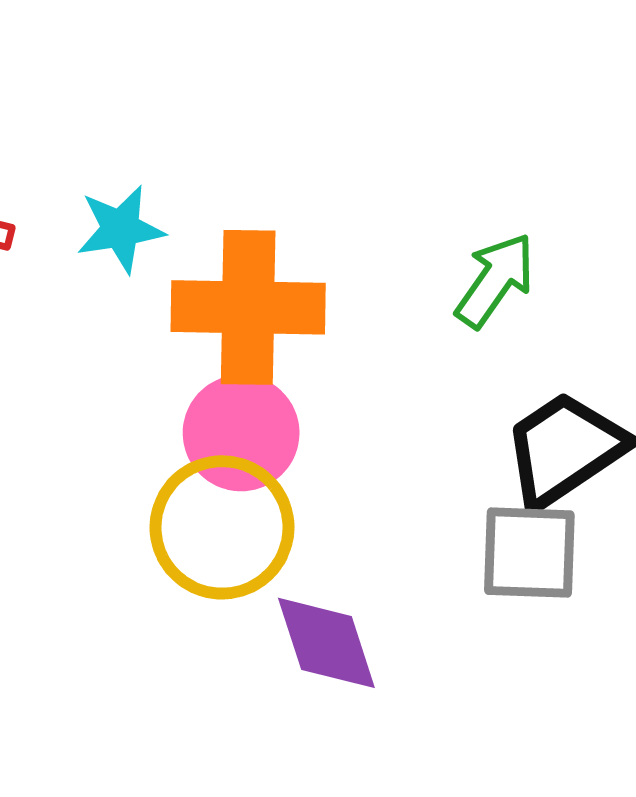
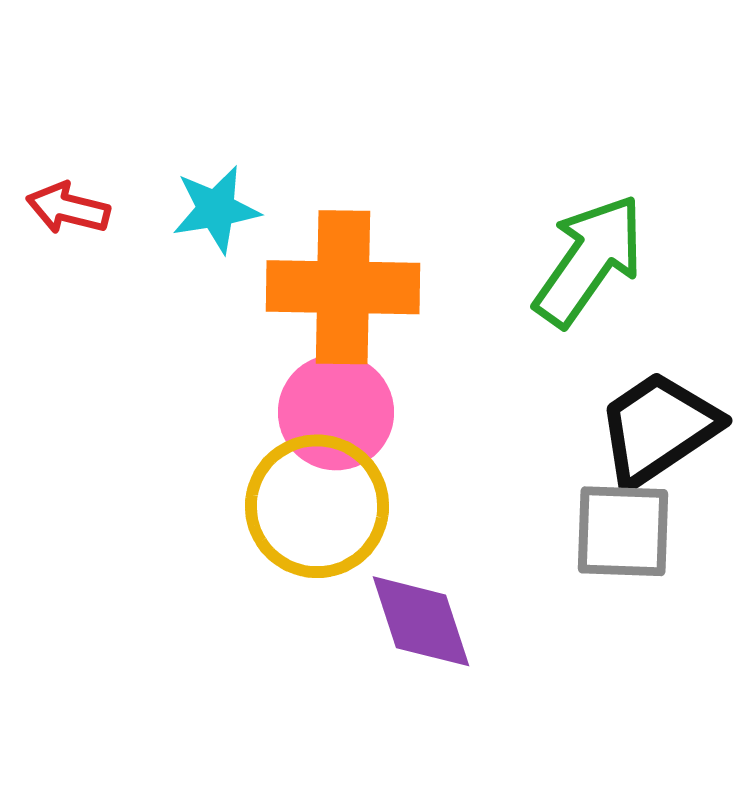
green arrow: (495, 280) -> (589, 260), size x1.4

